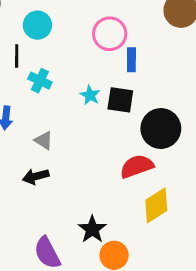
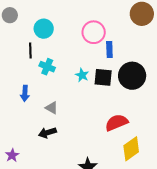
black circle: (161, 129) -> (132, 76), moved

